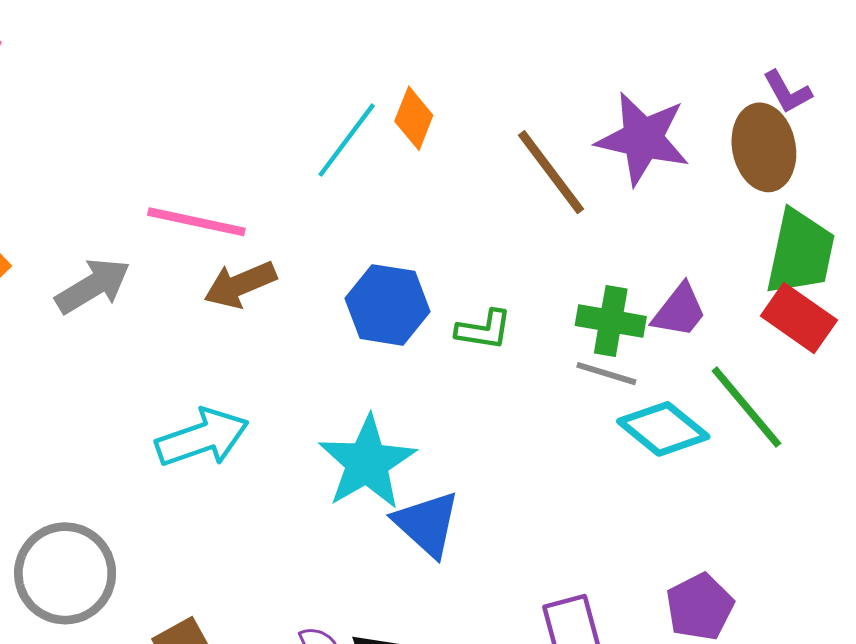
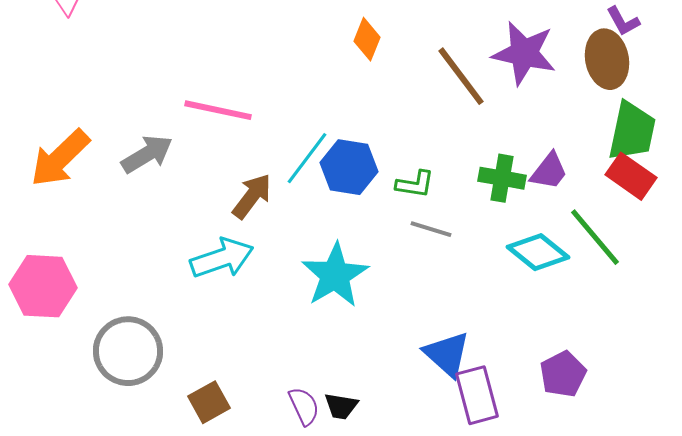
cyan line: (347, 140) -> (307, 158), moved
brown arrow: (240, 285) -> (252, 196), moved, turned 150
gray line: (606, 374) -> (431, 229), moved
blue triangle: (427, 524) -> (447, 354), moved

